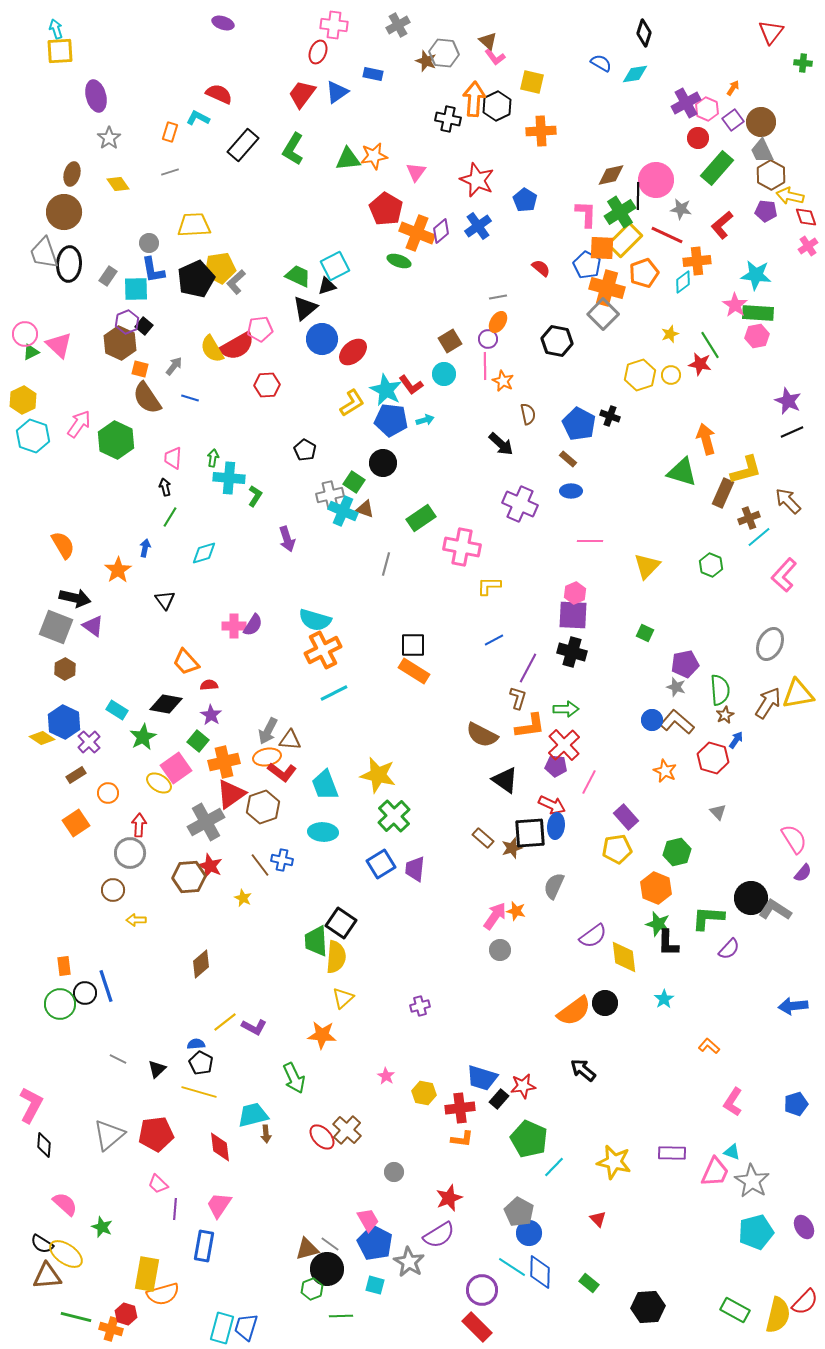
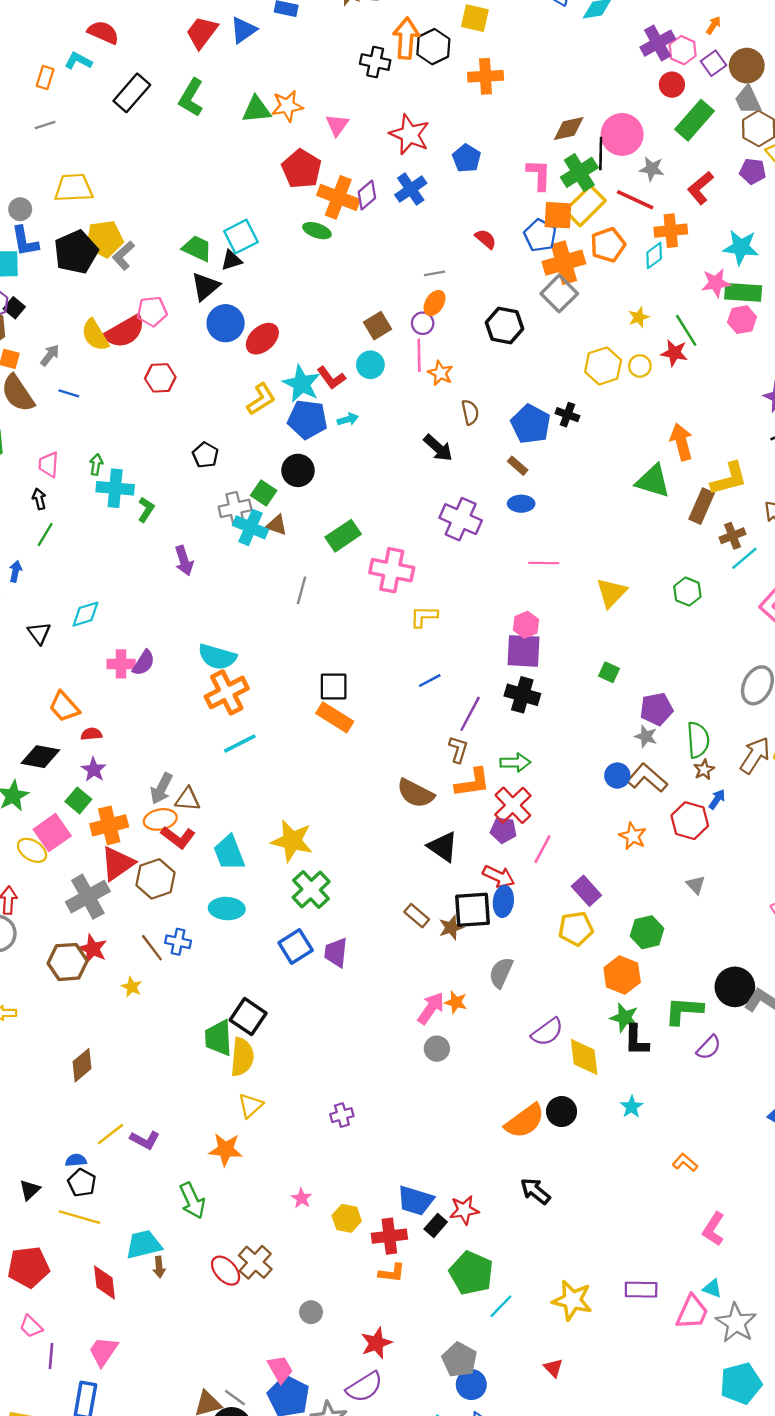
orange cross: (607, 288) -> (564, 263), turned -32
pink star: (735, 305) -> (716, 283), turned 30
cyan diamond: (204, 553) -> (85, 614), moved

